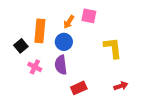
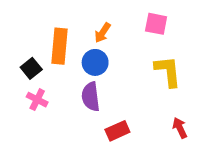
pink square: (89, 16) -> (156, 24), moved
pink cross: (35, 67) -> (37, 100), moved
red arrow: (121, 86) -> (180, 128), turned -96

